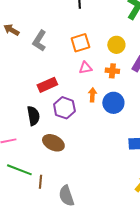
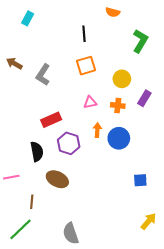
orange square: (80, 43) -> (86, 66), moved
green line: (19, 170) -> (20, 229), moved, turned -65
brown line: (40, 182) -> (32, 202), moved

